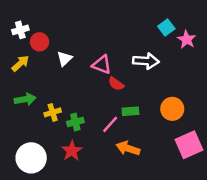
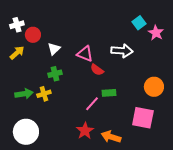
green arrow: (25, 99) -> (24, 94), moved
orange circle: (172, 109) -> (154, 87), moved
green cross: (75, 122) -> (55, 74), moved
pink square: (189, 145) -> (143, 118), moved, turned 35
orange arrow: (128, 148) -> (111, 137), moved
red star: (72, 151) -> (85, 131), moved

